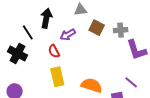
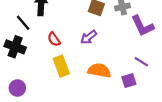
purple arrow: (68, 35) -> (89, 37), moved

